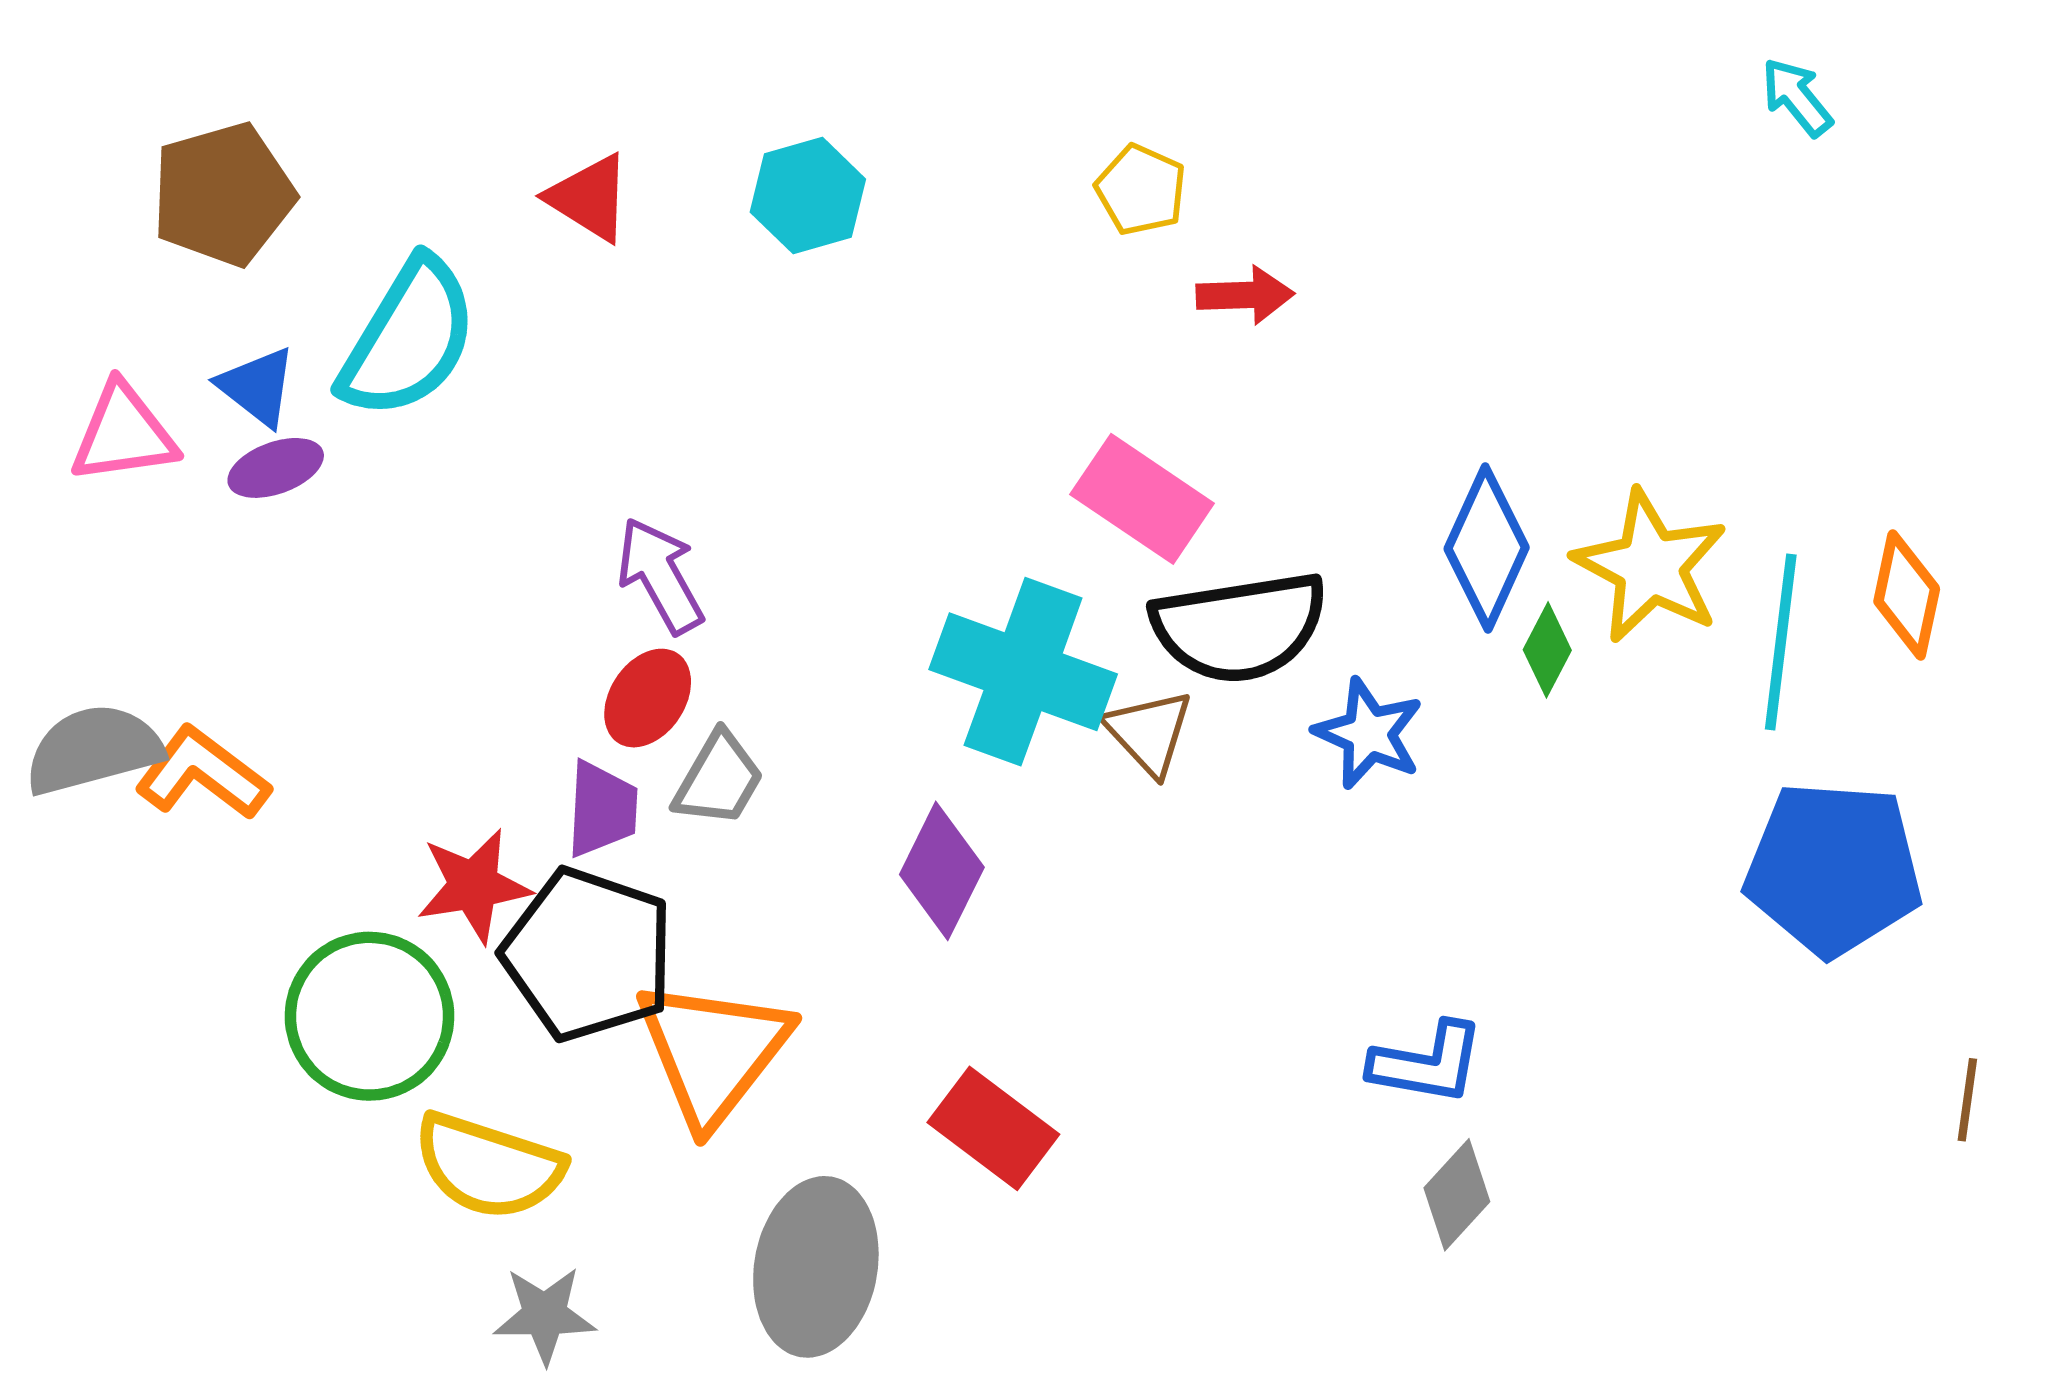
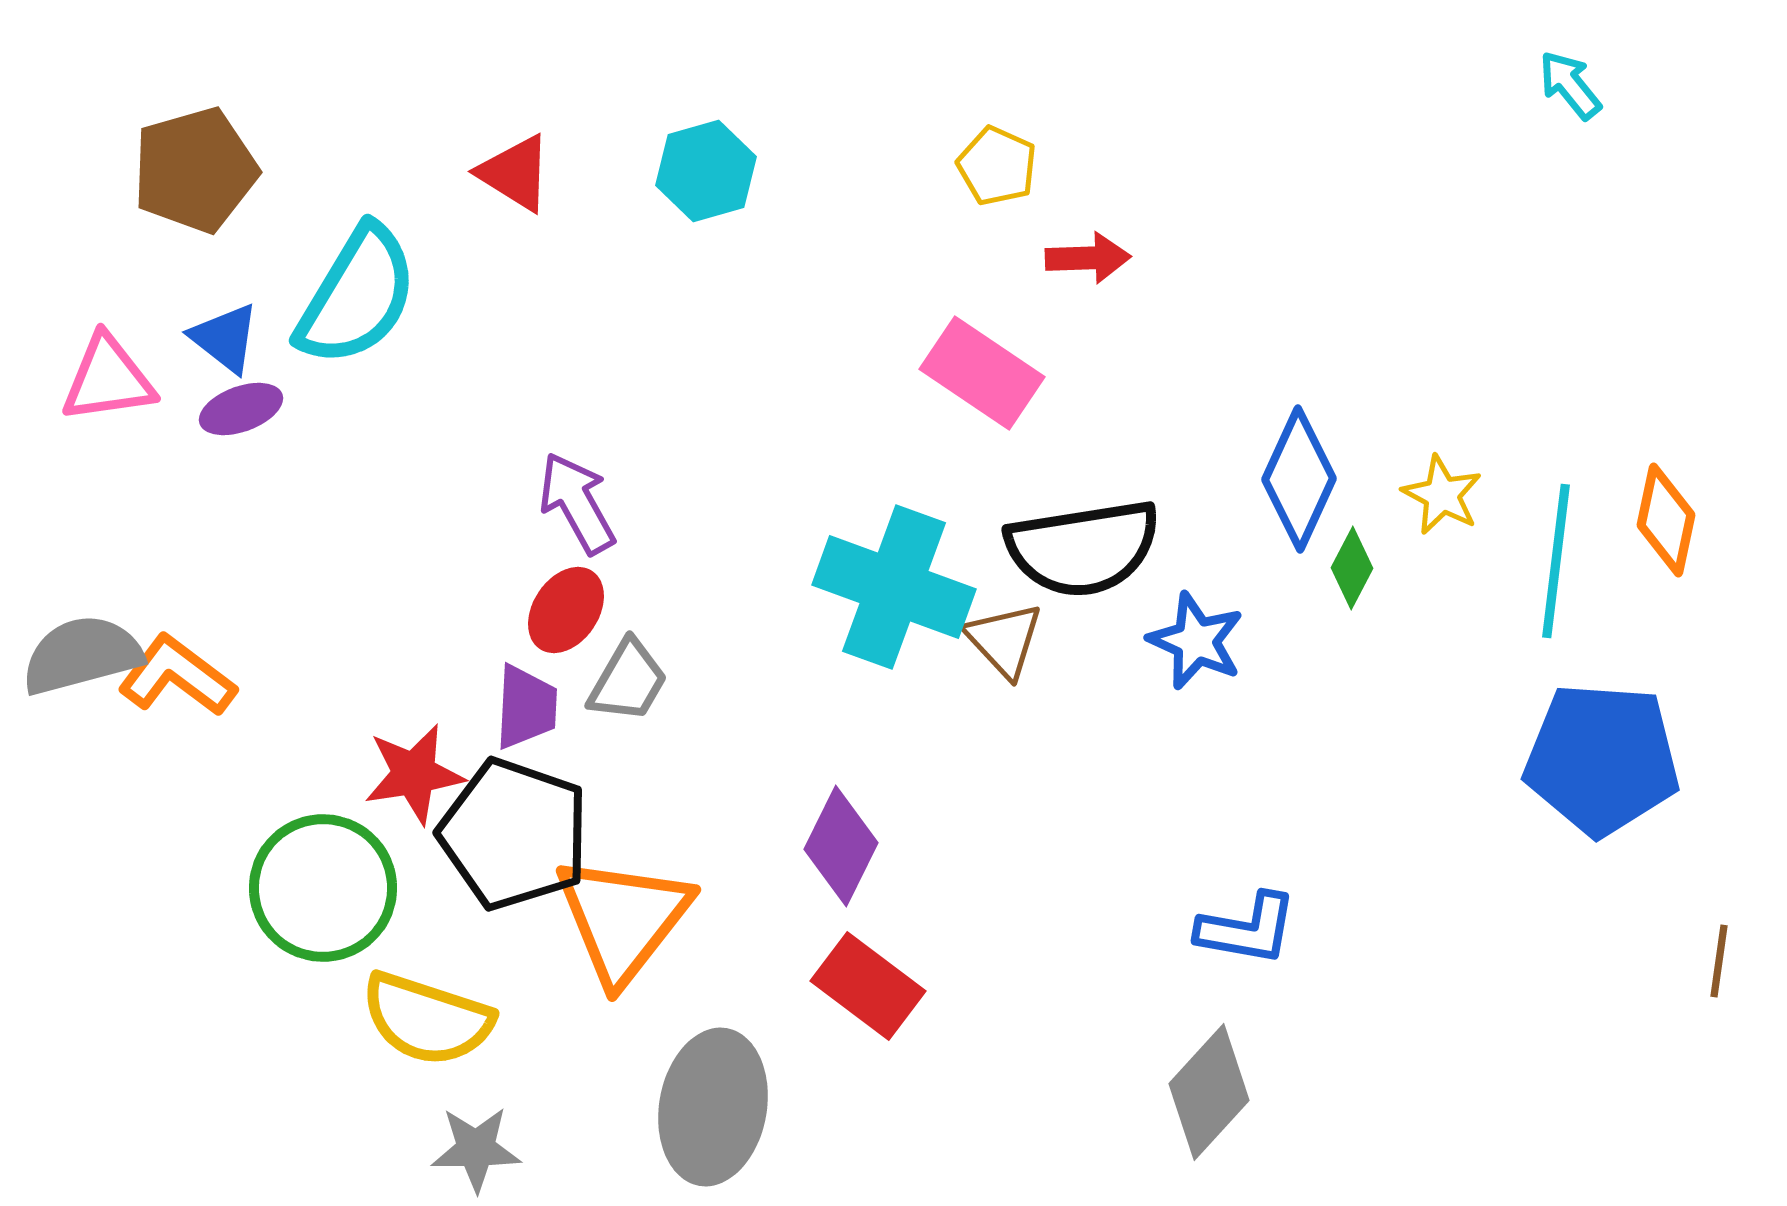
pink rectangle: (1142, 499) -> (982, 373), moved
yellow star: (1650, 566) -> (1442, 495), size x0.6
purple diamond: (942, 871) -> (841, 846), moved
gray diamond: (1457, 1195) -> (1209, 1092), moved, size x1.4

